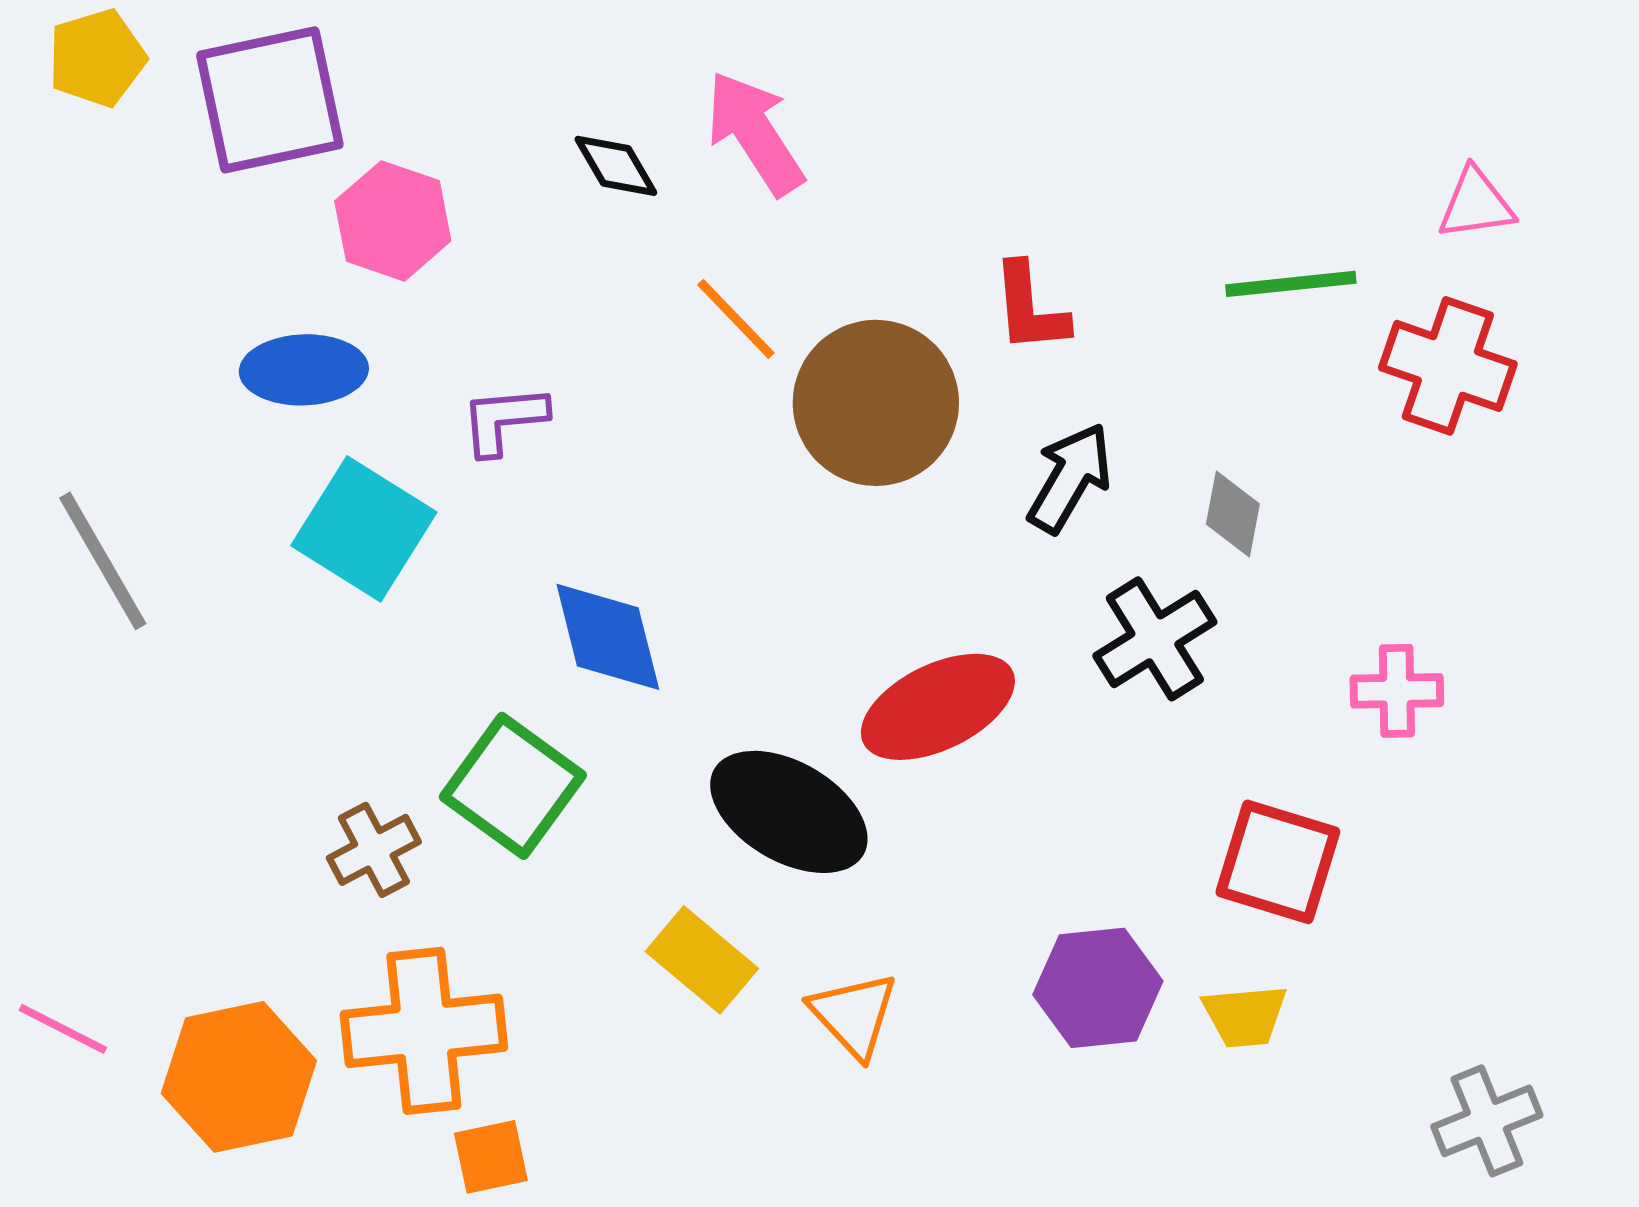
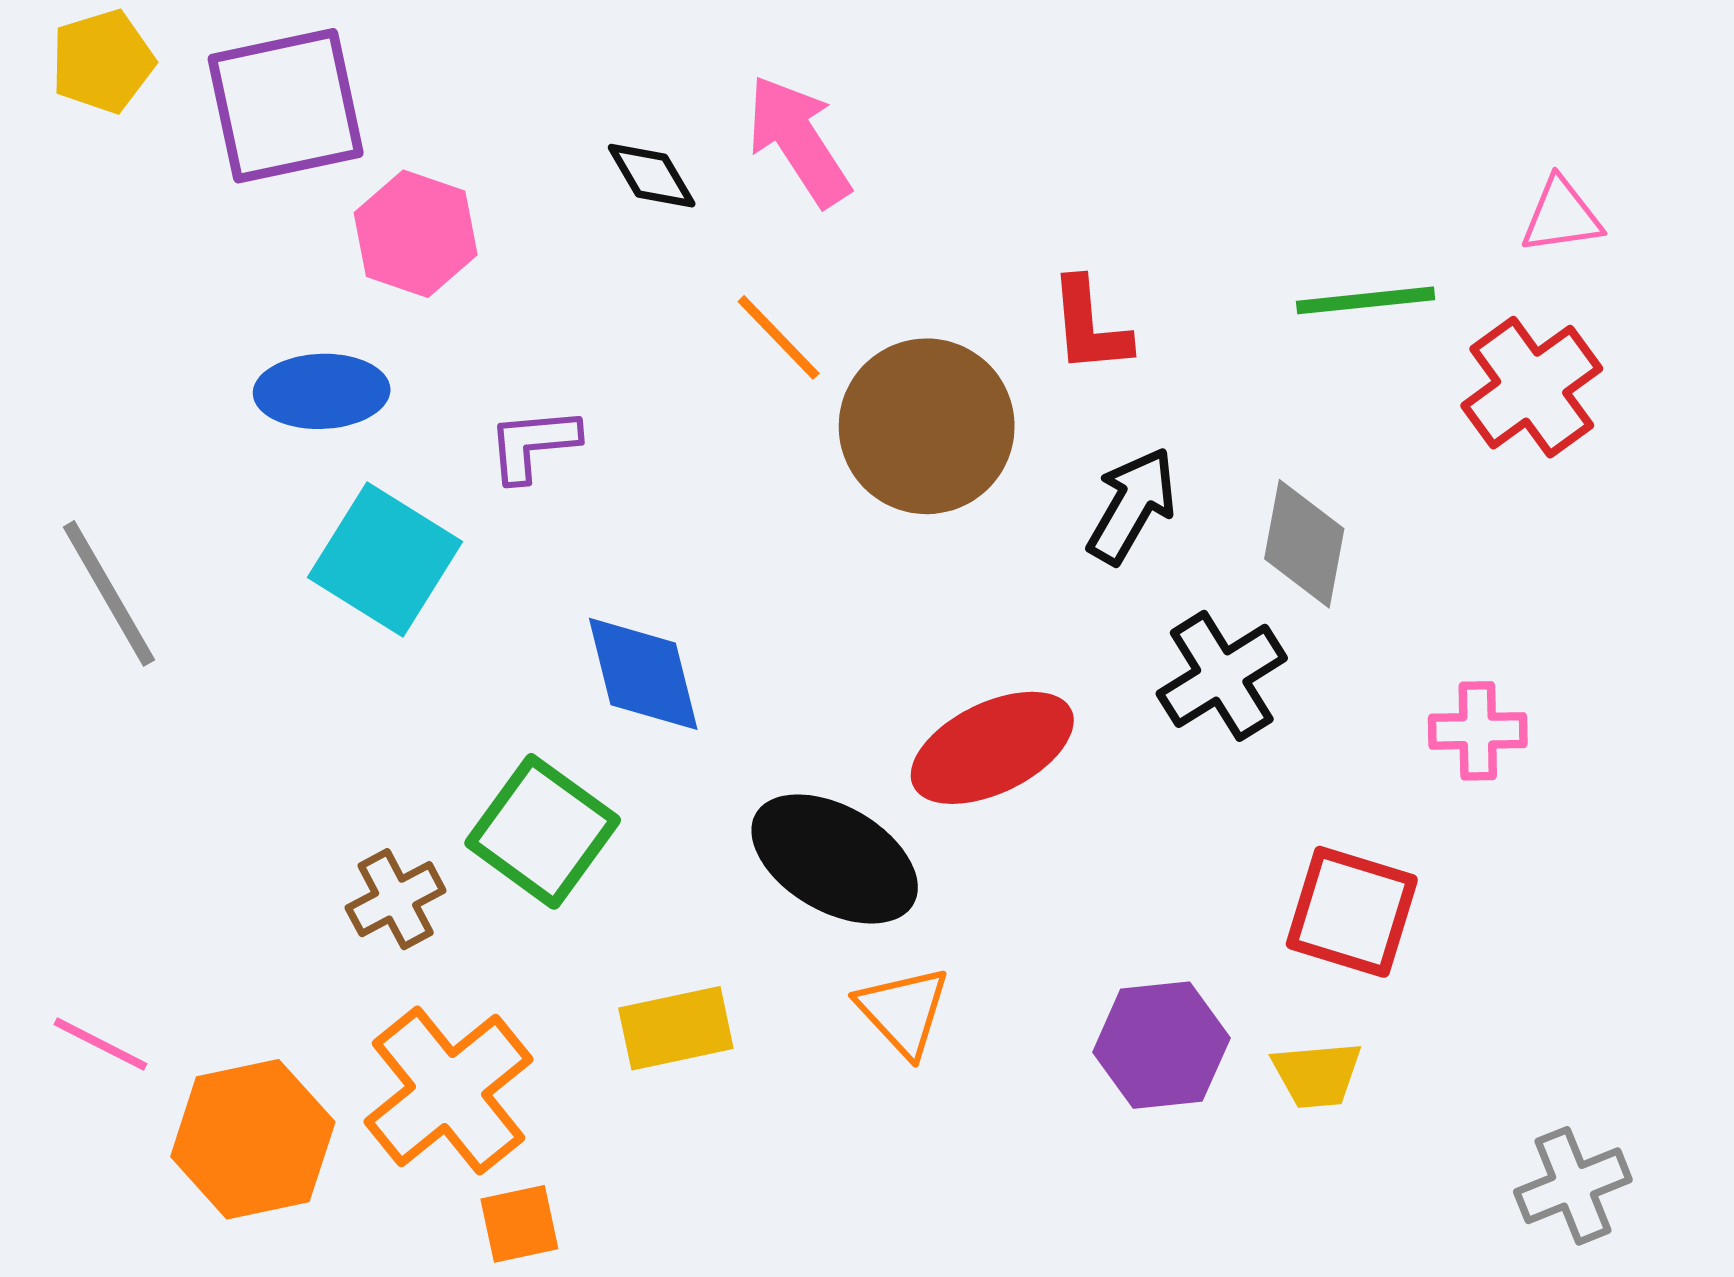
red cross: (1448, 366) -> (1532, 387), turned 35
gray diamond: (1233, 514) -> (1304, 544), size x1.4
yellow rectangle: (702, 960) -> (676, 1028), moved, turned -52
orange triangle: (854, 1015) -> (903, 1011), moved
pink line: (63, 1029) -> (100, 1044), moved
orange cross: (424, 1031) -> (449, 1091), turned -33

